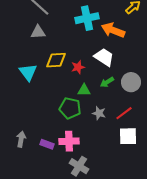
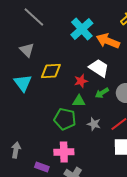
cyan cross: (87, 18) -> (82, 29), turned -30
gray triangle: (38, 32) -> (27, 50), moved, turned 49
red star: (78, 67) -> (81, 81), moved
purple rectangle: (47, 144) -> (42, 167), moved

